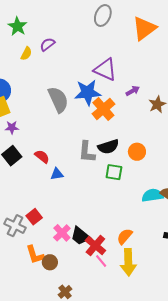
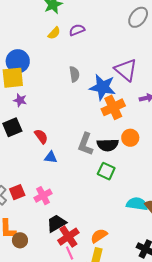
gray semicircle: (58, 100) -> (74, 74), moved, size x0.6
orange circle: (137, 152) -> (130, 138), moved
pink cross: (62, 233) -> (43, 196), moved
black trapezoid: (80, 236) -> (56, 223), turned 95

